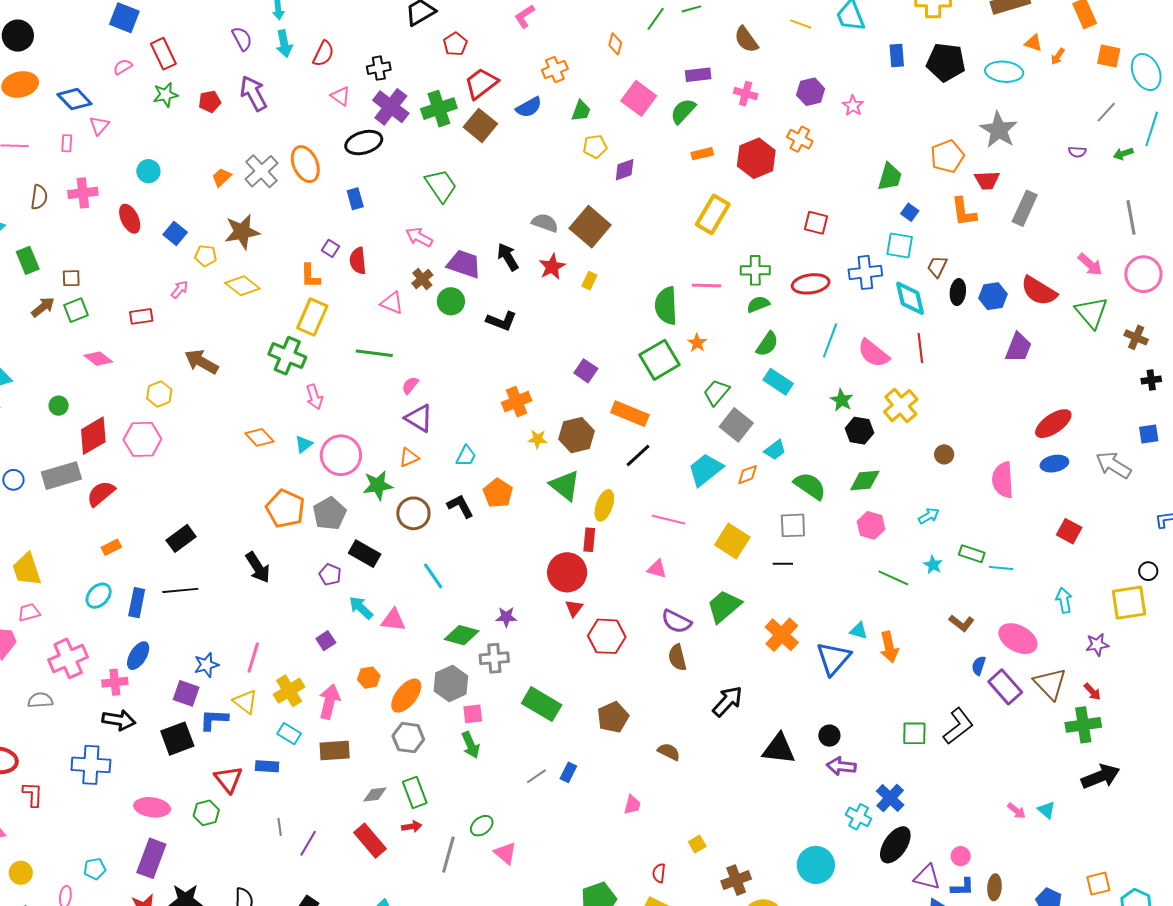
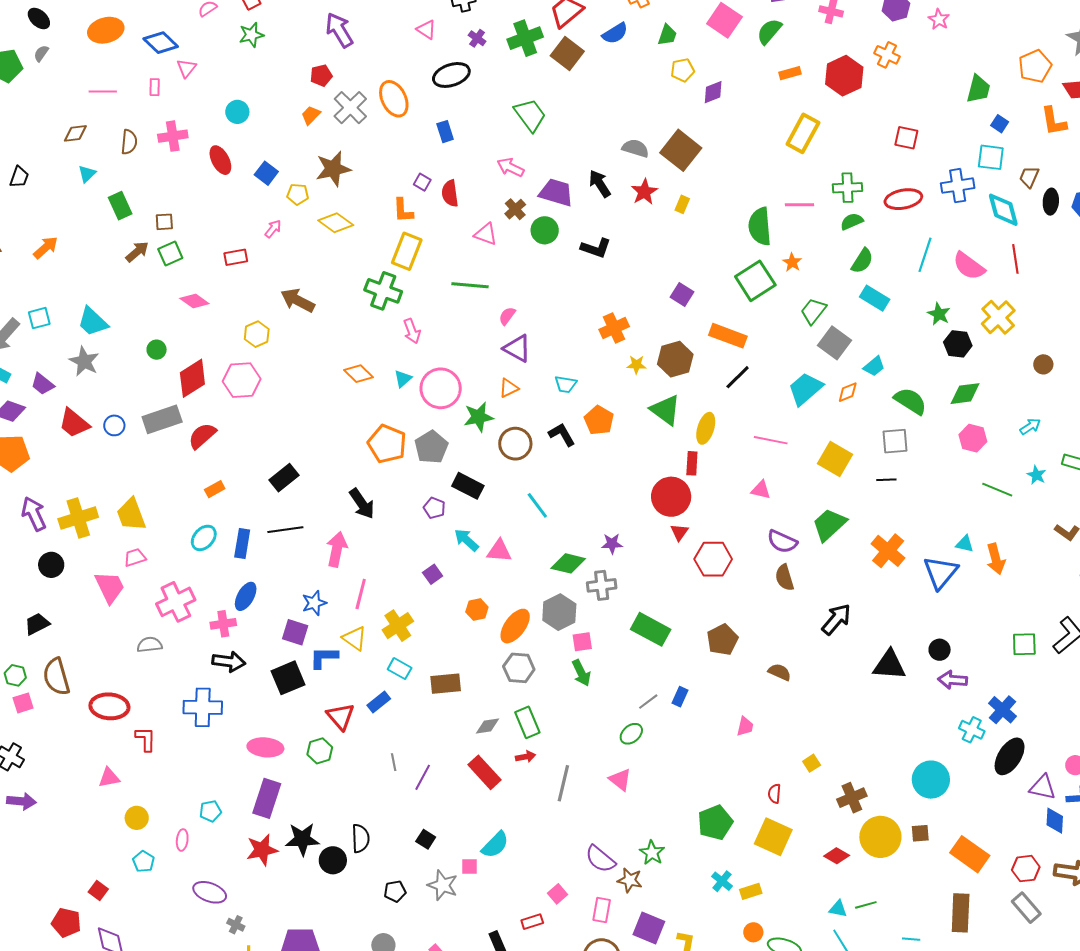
red pentagon: (210, 102) -> (321, 75), moved
purple cross: (391, 107) -> (477, 38), size x0.5
cyan trapezoid: (466, 456) -> (566, 384), turned 75
pink arrow: (329, 702) -> (337, 549), moved
blue rectangle: (267, 766) -> (379, 702), turned -40
green ellipse: (482, 826) -> (631, 734), moved

